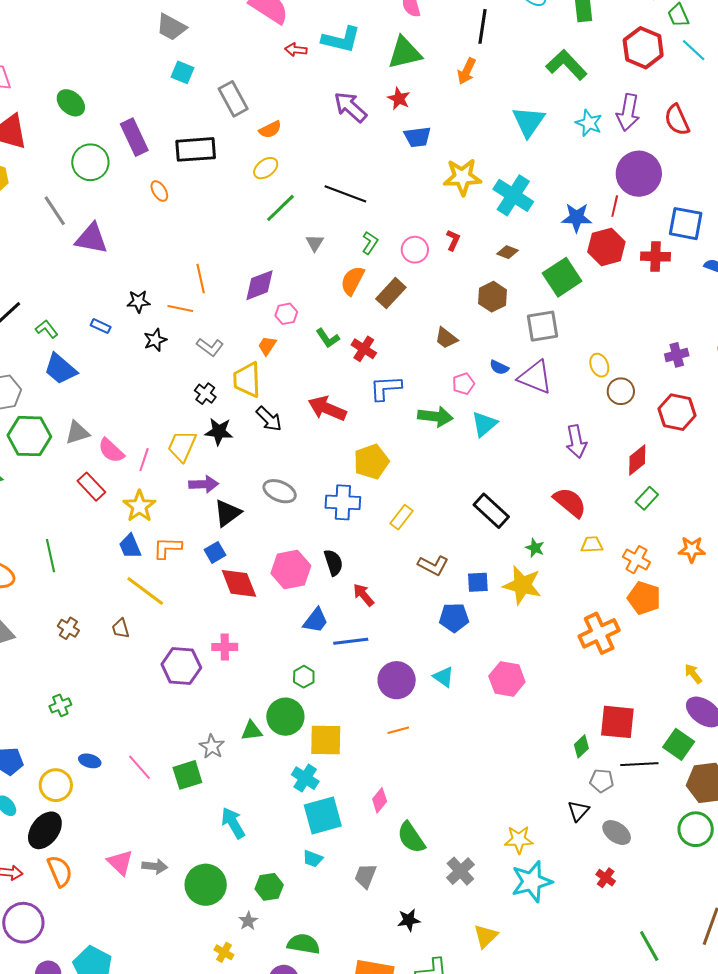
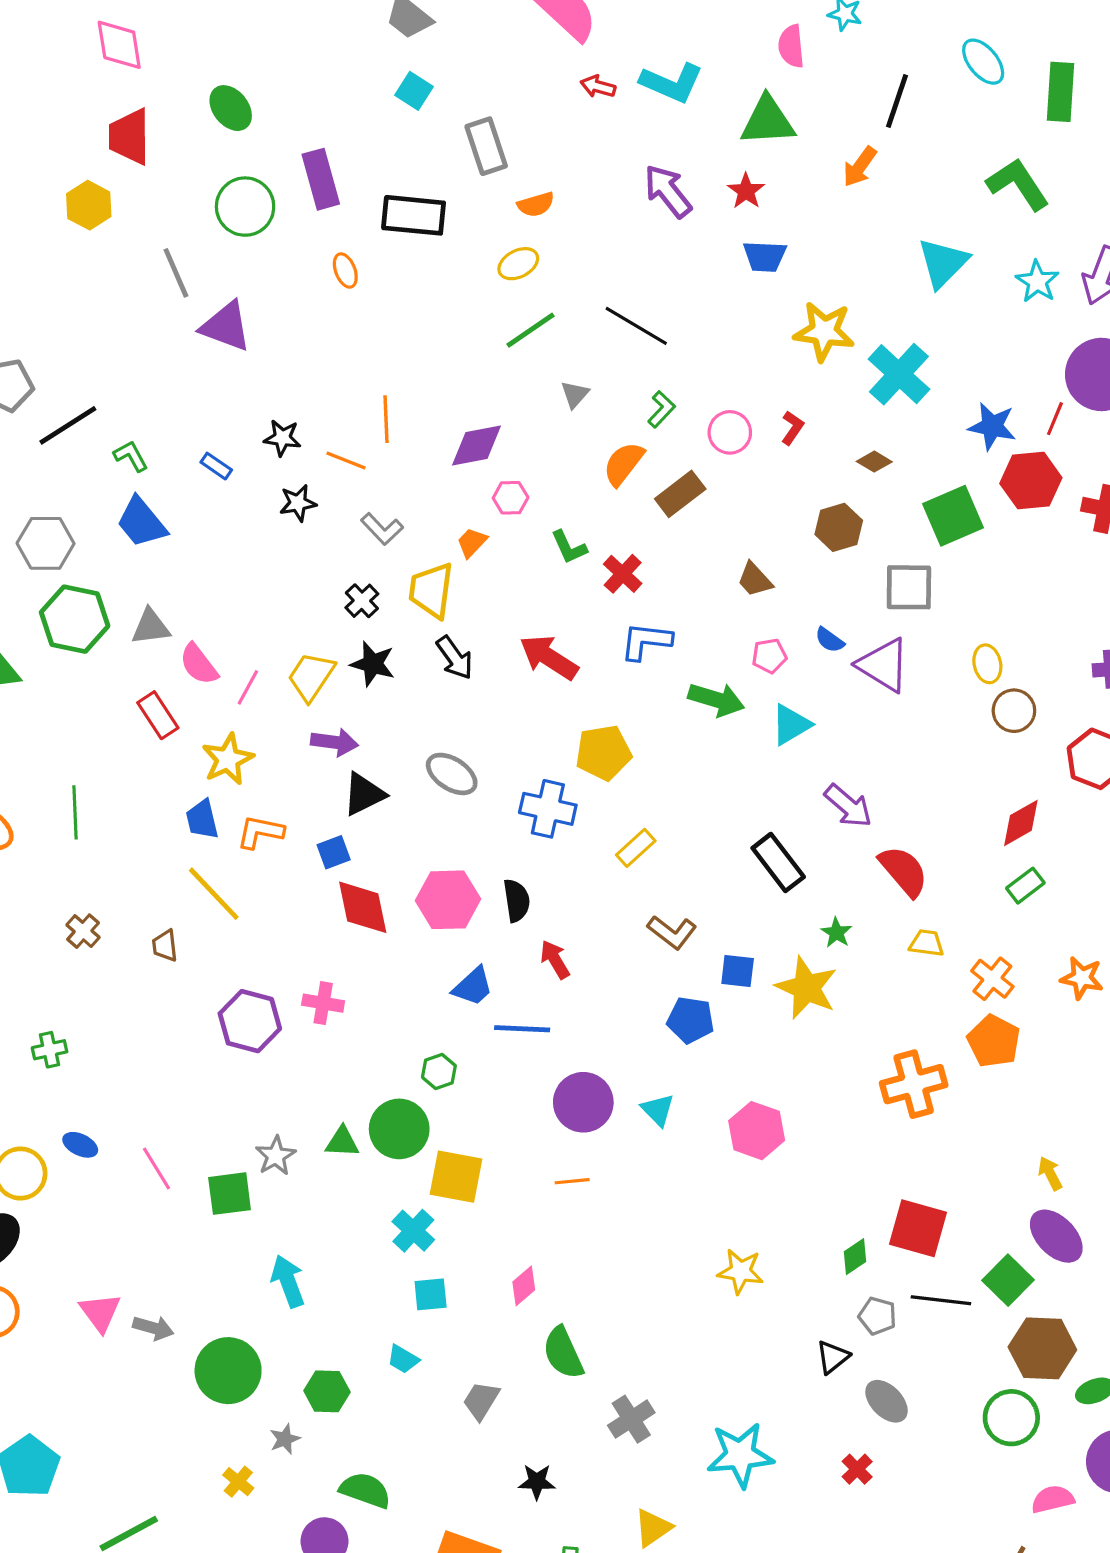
purple arrow: (576, 442) -> (848, 806), moved, turned -48
cyan square: (323, 816) -> (431, 1294), size x0.6
yellow star: (519, 840) -> (741, 1271), moved

